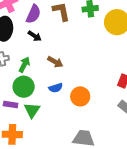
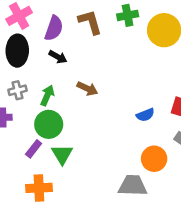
blue semicircle: (56, 88) -> (145, 115), moved
orange circle: (80, 96) -> (154, 159), moved
purple rectangle: (11, 104) -> (34, 149), turned -56

